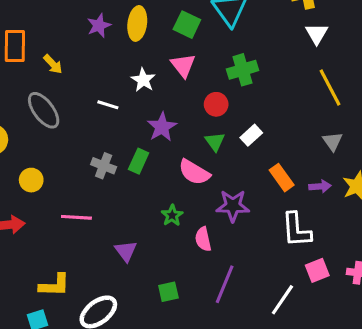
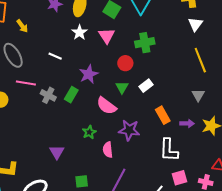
white star: (143, 80) -> (79, 32), moved
pink line: (76, 217) -> (26, 83), moved

